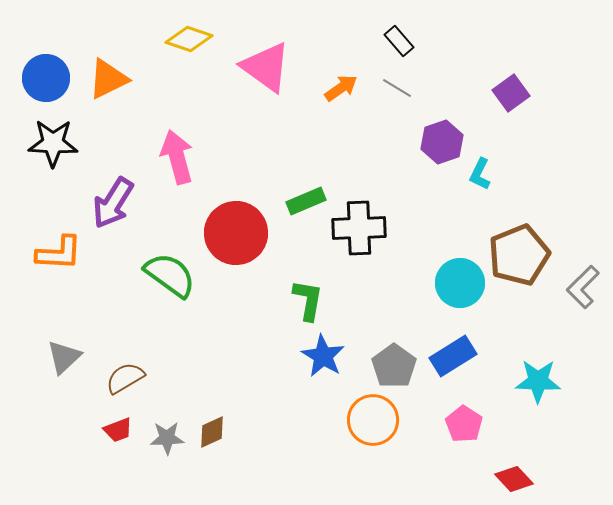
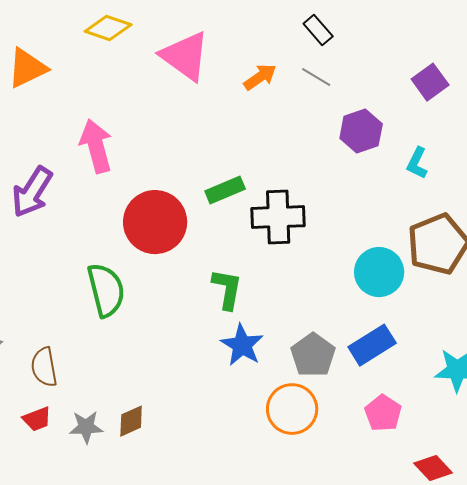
cyan L-shape: (480, 174) -> (417, 163), moved
green semicircle: (170, 275) -> (106, 290), moved, turned 40
brown semicircle: (125, 378) -> (44, 367), turned -69

